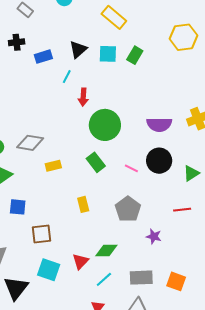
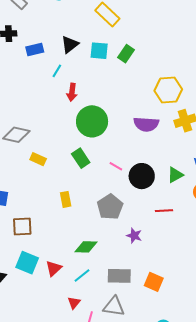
yellow hexagon: (184, 37) -> (168, 90), moved
black circle: (159, 161) -> (142, 176), moved
yellow rectangle: (53, 166) -> (38, 159), turned 35
red triangle: (80, 261) -> (54, 268), moved

